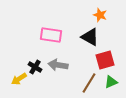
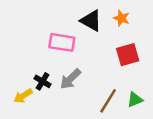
black triangle: (90, 37) -> (91, 21), moved
red square: (105, 60) -> (128, 55), moved
gray arrow: (58, 65) -> (70, 79), turned -54

